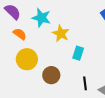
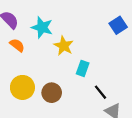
yellow circle: (27, 59) -> (22, 87), moved
black line: (85, 83) -> (100, 92), moved, turned -32

